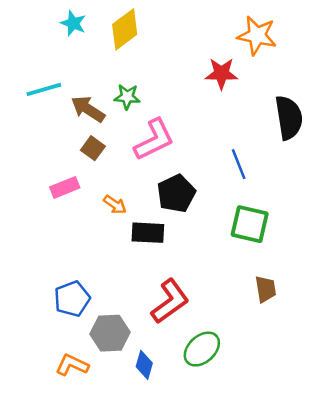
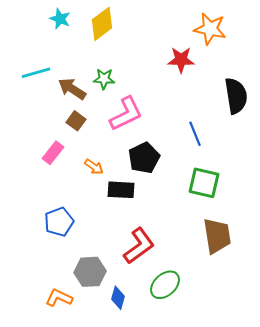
pink rectangle: (65, 187) -> (53, 153), turned -30
brown trapezoid: (266, 289) -> (217, 236), size x1.6
blue pentagon: (72, 299) -> (59, 222), moved

